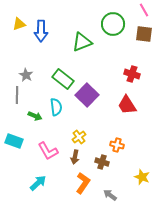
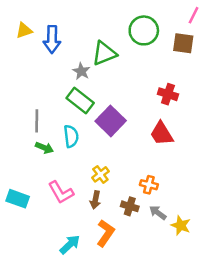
pink line: (144, 10) -> (193, 15), moved, turned 56
gray star: (26, 75) -> (81, 71), moved
gray line: (17, 95) -> (37, 121), moved
cyan rectangle: (14, 141) -> (18, 199), moved
cyan arrow: (38, 183) -> (70, 245), moved
gray arrow: (110, 195) -> (158, 213), moved

